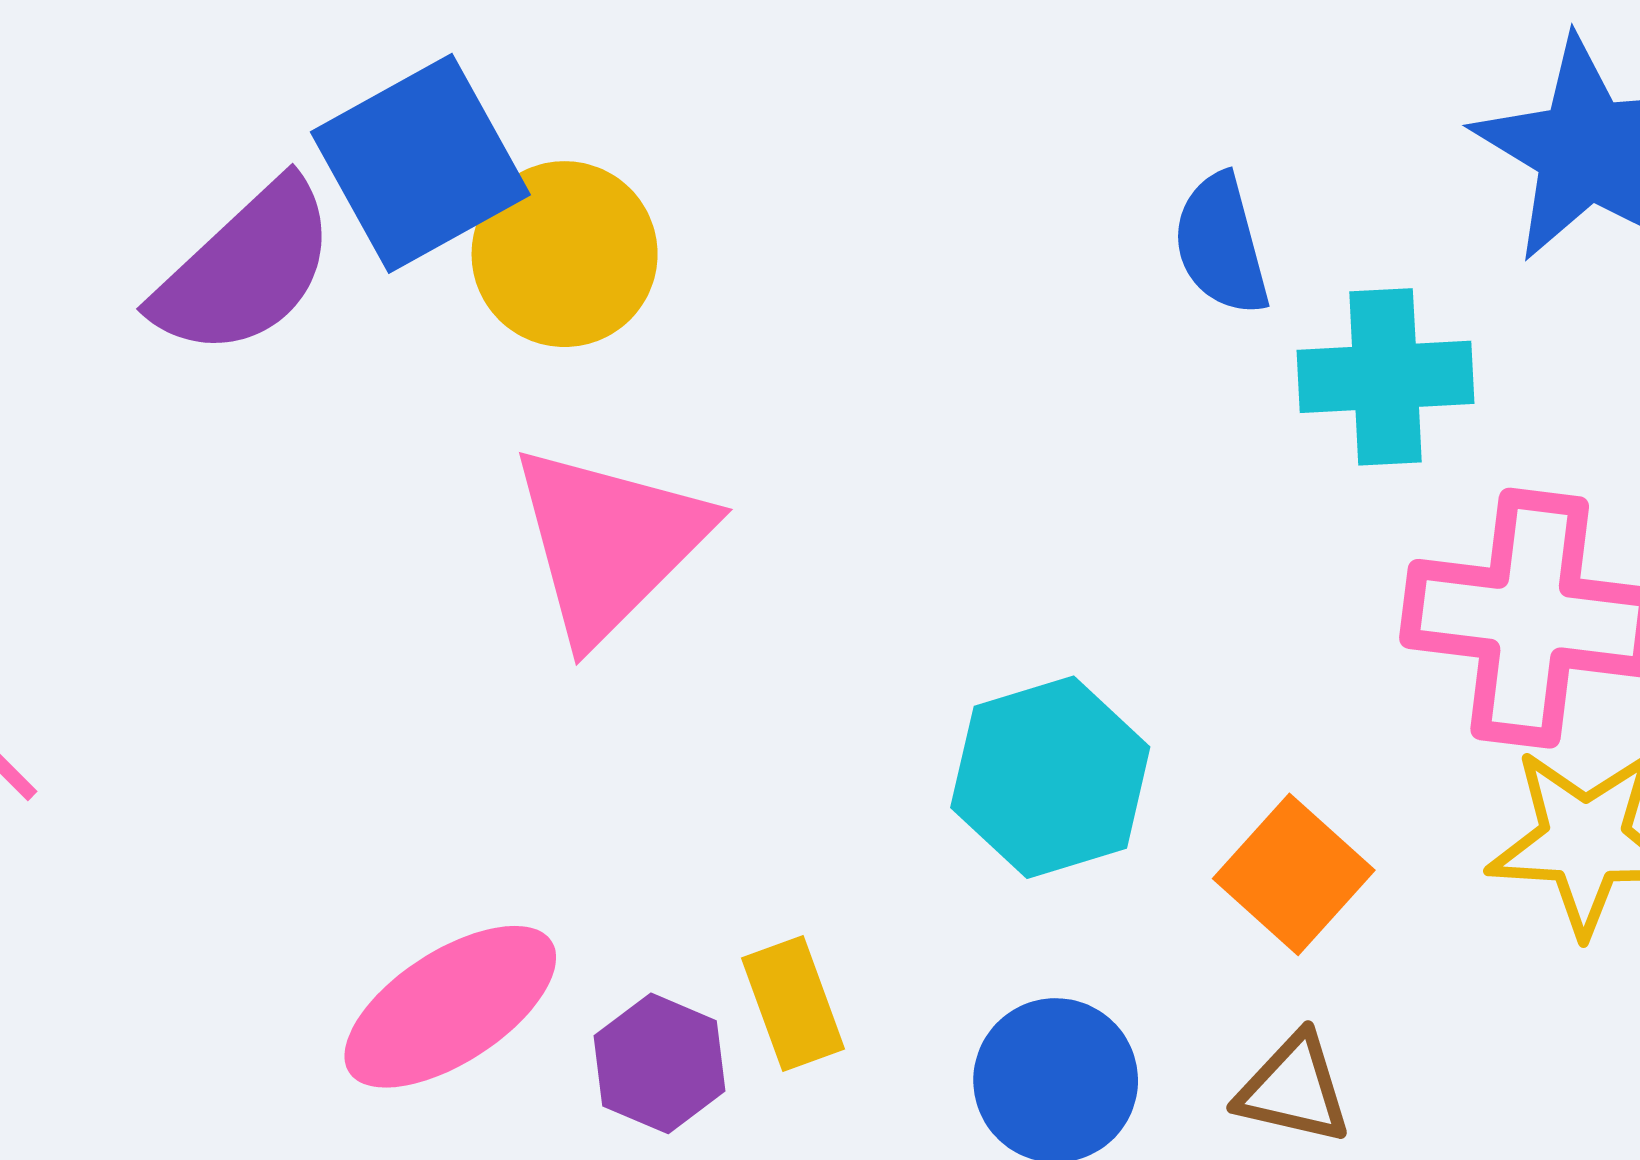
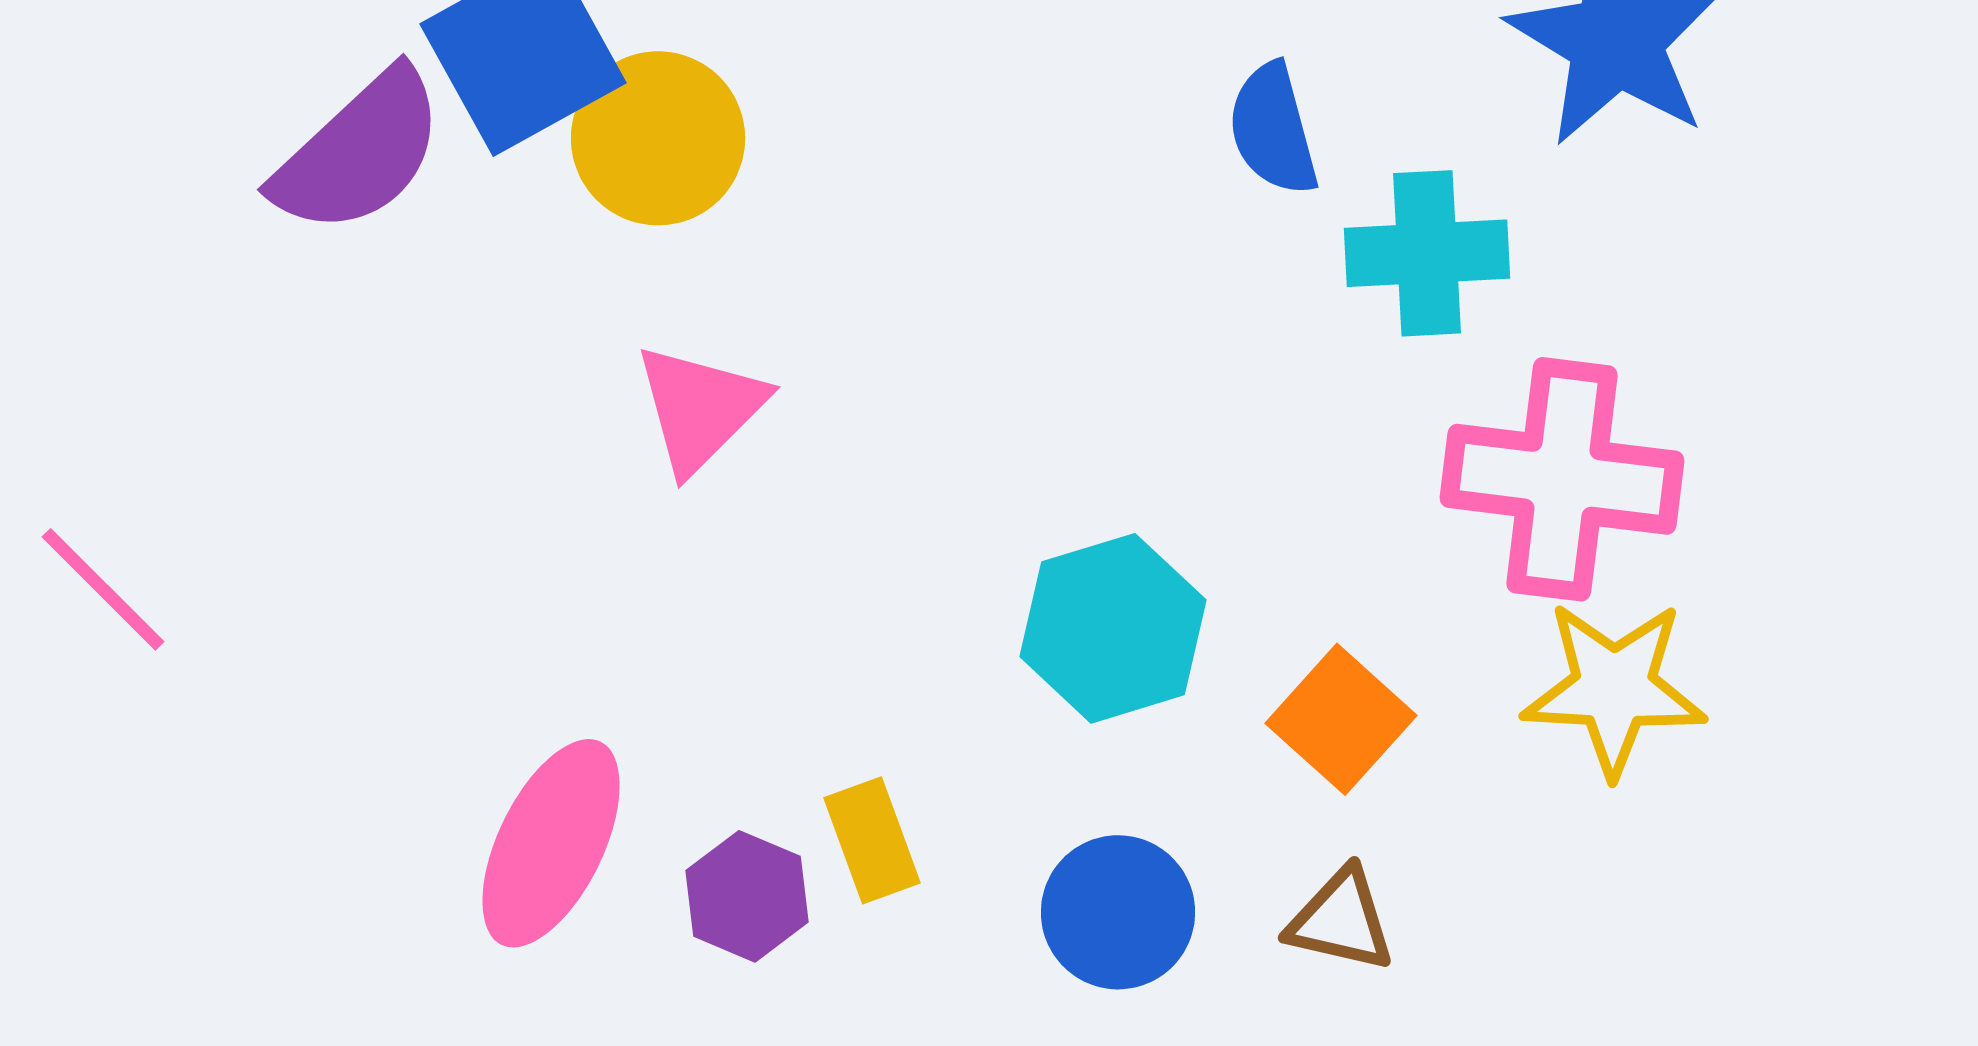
pink triangle: (609, 542) -> (700, 408), size x0.7
pink ellipse: (450, 1007) -> (551, 843), turned -31

